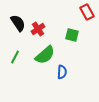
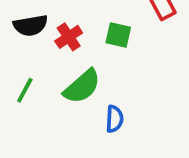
black semicircle: (18, 23) -> (31, 25), turned 114
green square: (72, 35) -> (118, 35), moved

